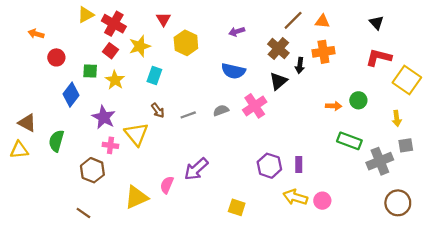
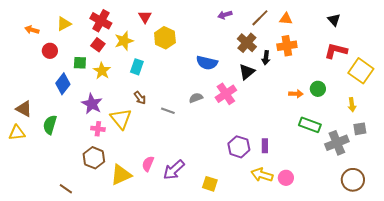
yellow triangle: (86, 15) -> (64, 24), moved
purple arrow: (237, 32) -> (225, 15), moved
gray line: (188, 115) -> (168, 111), moved, turned 40
purple arrow: (196, 169) -> (174, 170), moved
brown hexagon: (92, 170) -> (94, 158), moved
brown line: (83, 213) -> (66, 189), moved

